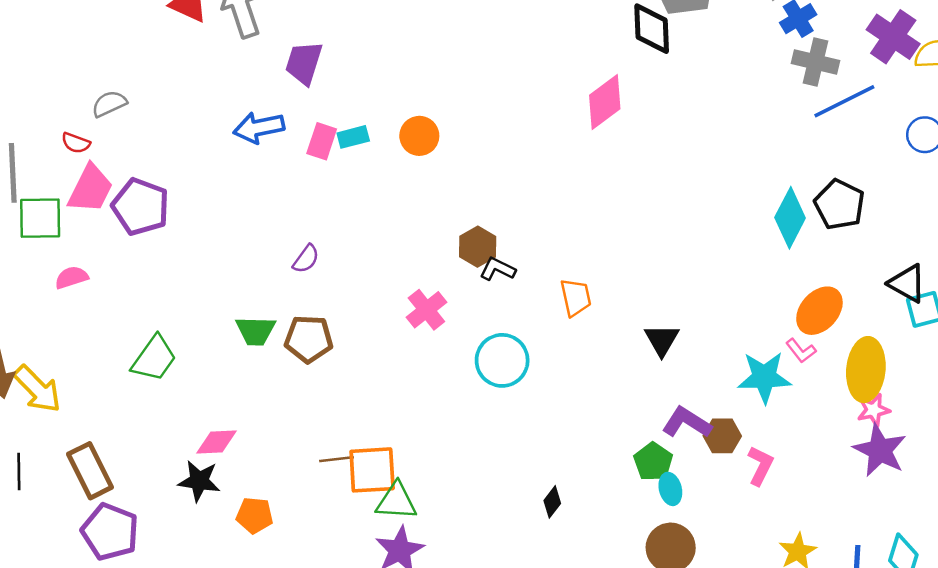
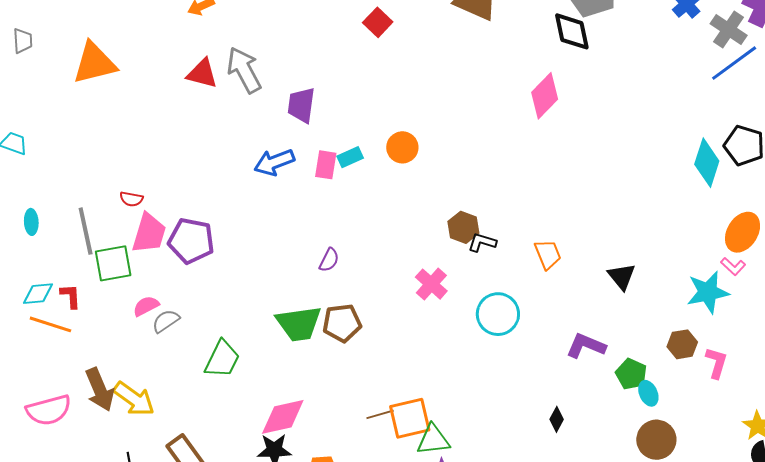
gray cross: (816, 62) -> (729, 29), moved, turned 30
gray semicircle: (109, 104) -> (166, 321), moved
green trapezoid: (256, 331) -> (299, 324), size x1.4
purple L-shape: (687, 423) -> (586, 346), moved
pink diamond: (216, 442) -> (283, 417), size x1.4

